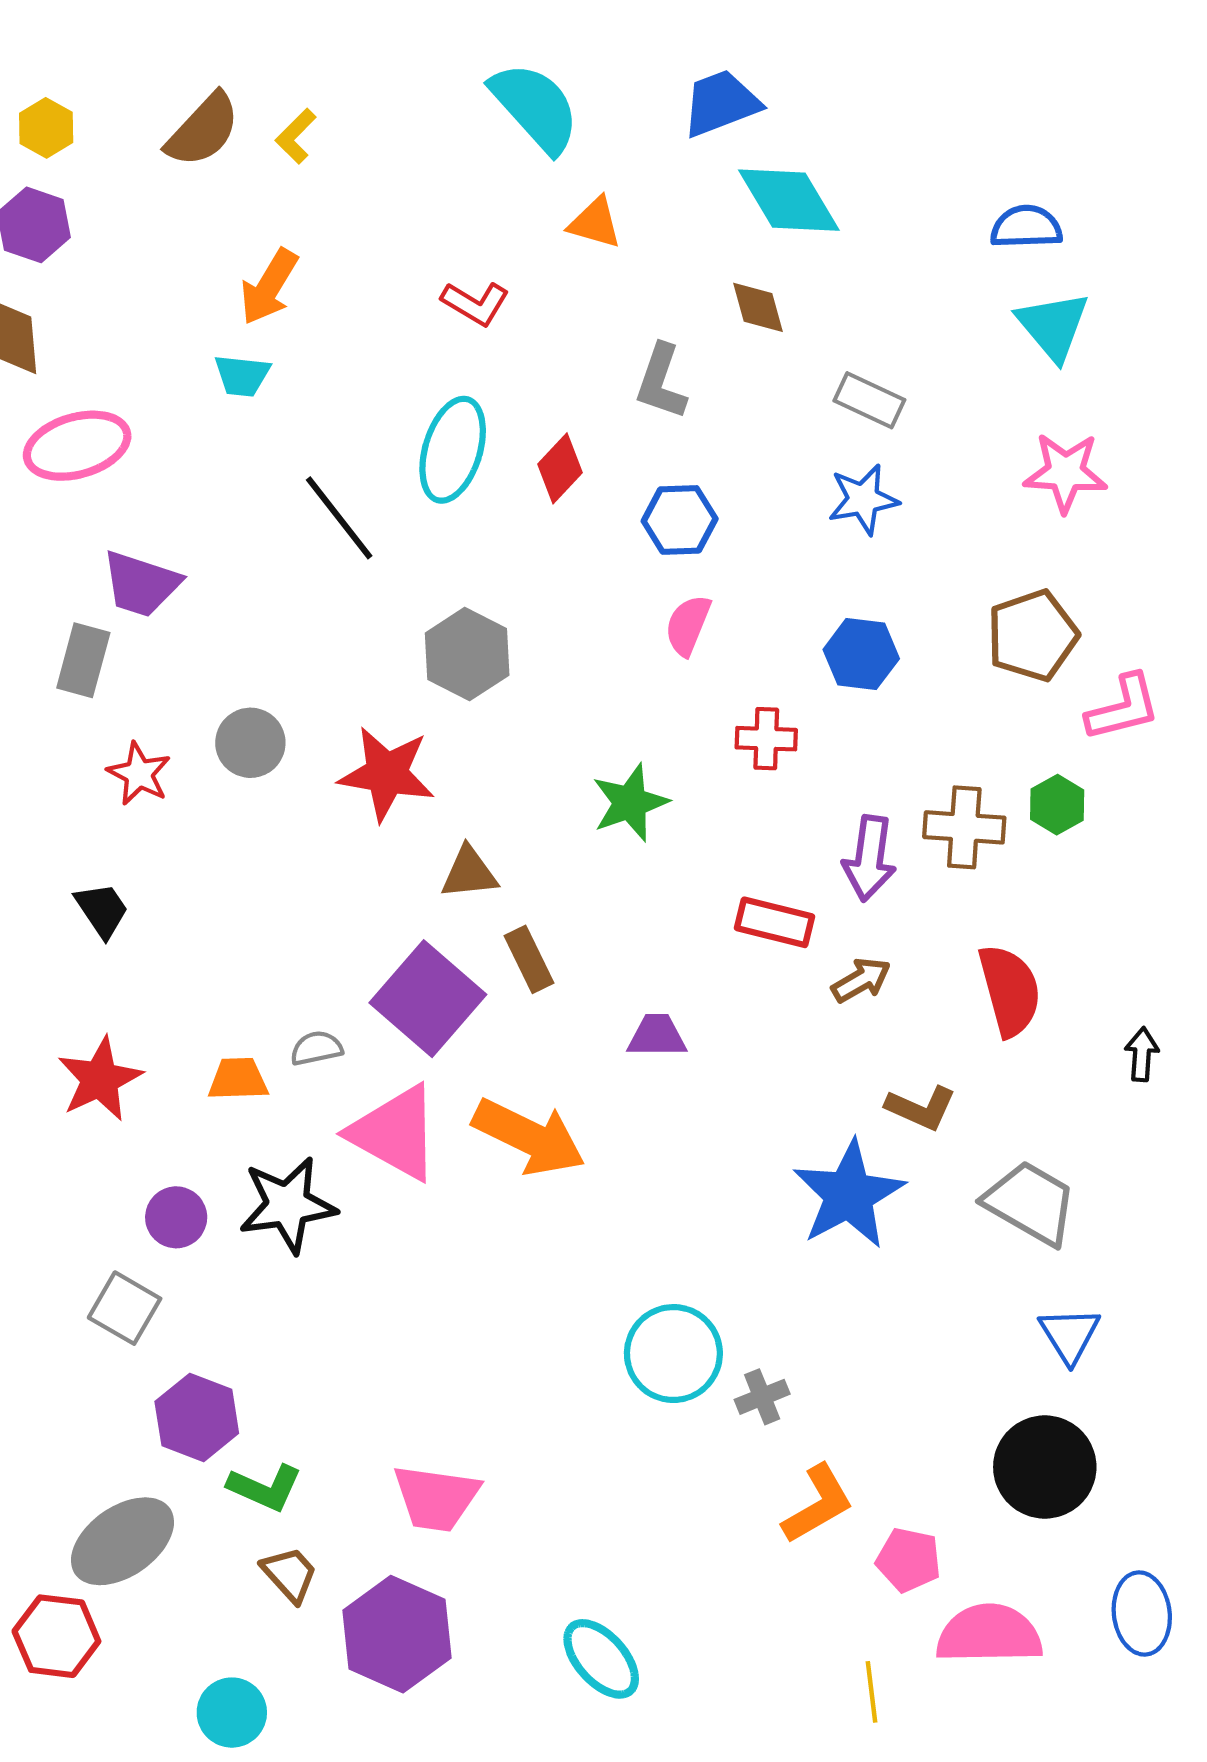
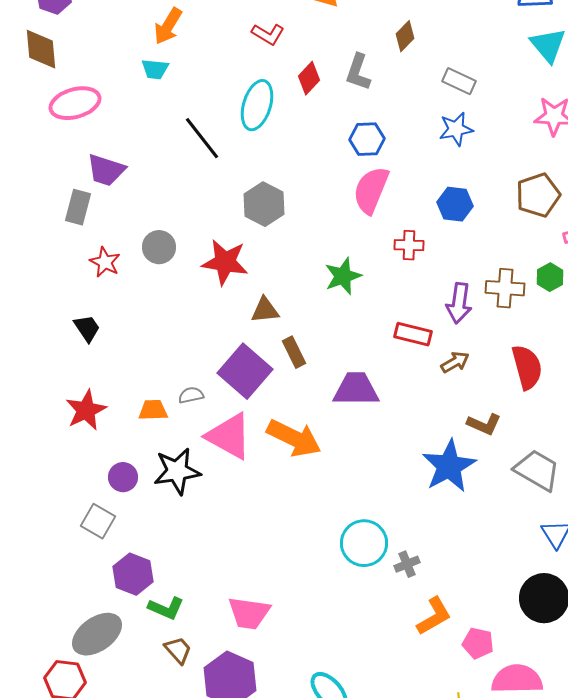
brown diamond: (758, 307) -> (405, 36), turned 60
red diamond: (560, 468) -> (309, 78), moved
pink semicircle: (688, 625) -> (371, 190), size x1.6
purple trapezoid: (657, 1036) -> (356, 389), size x1.6

